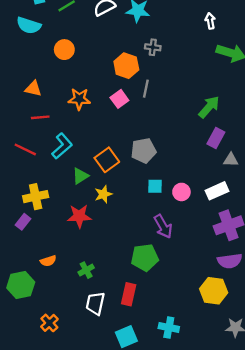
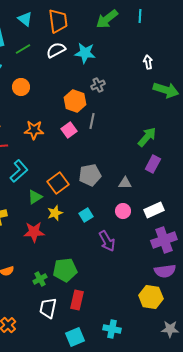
gray cross: (153, 47) -> (98, 85), turned -32
gray triangle: (231, 160) -> (125, 183), moved
cyan square: (155, 186) -> (86, 215), moved, turned -32
green pentagon: (145, 257) -> (65, 270), moved

